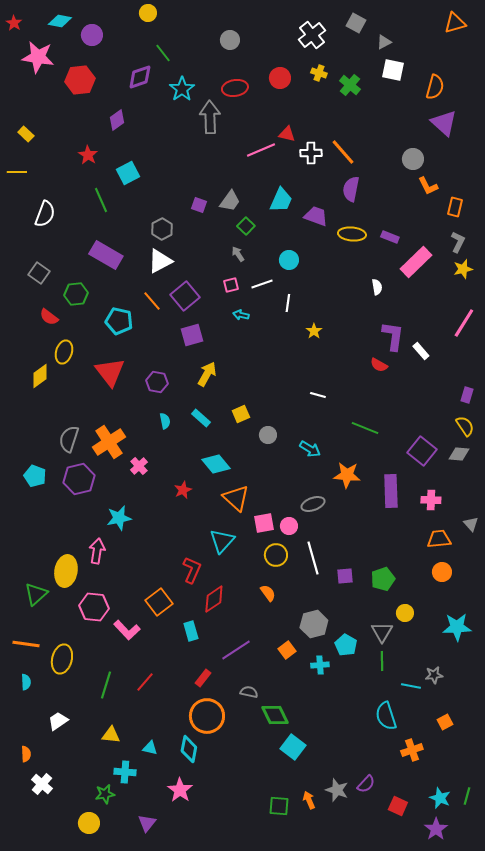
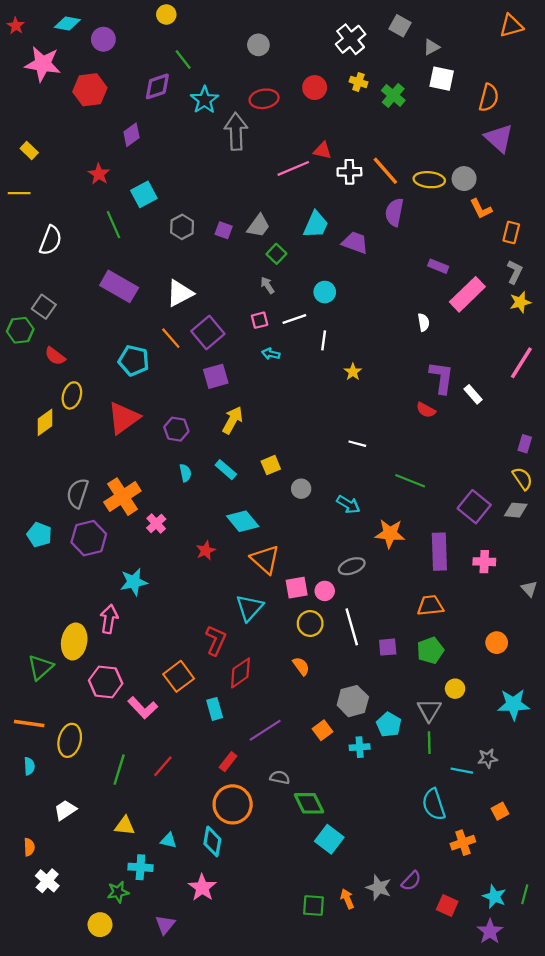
gray hexagon: (162, 229) -> (182, 227), moved
yellow ellipse: (352, 234) -> (429, 180), moved
green hexagon: (76, 294) -> (20, 330), moved
red triangle: (110, 372) -> (124, 418), turned 32
orange trapezoid: (439, 539) -> (430, 606), moved

